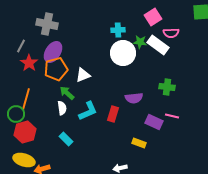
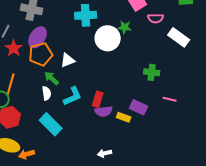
cyan cross: (118, 30) -> (86, 15), moved, size x1.5
white rectangle: (158, 45) -> (179, 37), moved
purple semicircle: (134, 98) -> (104, 111), moved
pink line: (172, 116) -> (170, 99), moved
cyan rectangle: (66, 139) -> (51, 124), size x1.6
yellow rectangle: (139, 143) -> (124, 117), moved

